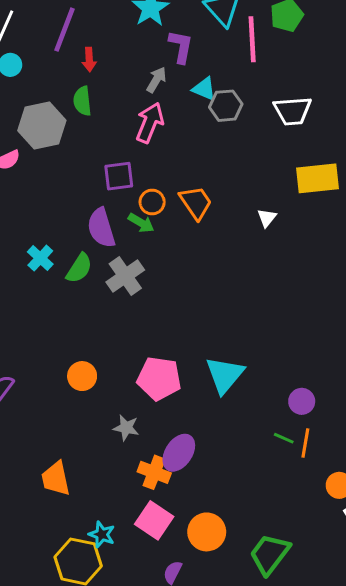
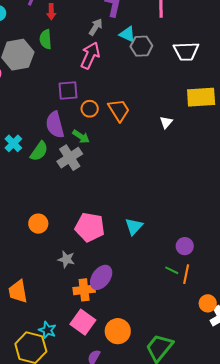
green arrow: (141, 223) -> (81, 137), moved
cyan triangle: (225, 375) -> (134, 226), size x0.7
orange cross: (154, 472) -> (84, 290), turned -30

